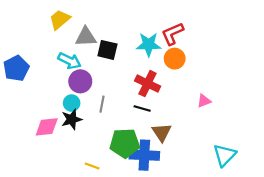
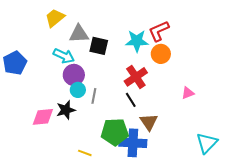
red cross: (148, 84) -> (136, 77), turned 30
cyan circle: (72, 103) -> (78, 90), moved
black line: (142, 108) -> (131, 100), turned 42

